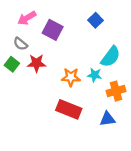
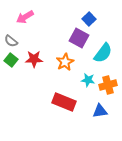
purple square: (53, 30) -> (79, 38), moved
gray semicircle: (20, 44) -> (11, 41), moved
cyan star: (94, 75) -> (88, 80), moved
orange star: (71, 77) -> (65, 62), moved, turned -30

